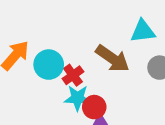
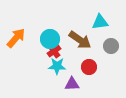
cyan circle: (49, 65) -> (50, 39), moved
red circle: (94, 107) -> (89, 67), moved

